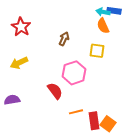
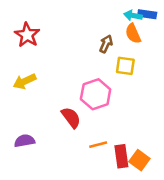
brown arrow: (64, 39) -> (106, 44), moved
purple semicircle: (12, 100) -> (25, 141), moved

